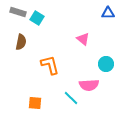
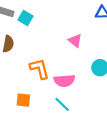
pink semicircle: (89, 85) -> (64, 81), moved
orange square: (35, 103) -> (23, 100), moved

